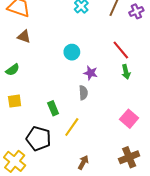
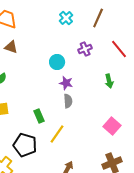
purple cross: (136, 11) -> (85, 49), moved
red line: (121, 50) -> (119, 49), moved
purple star: (91, 73) -> (66, 83), moved

